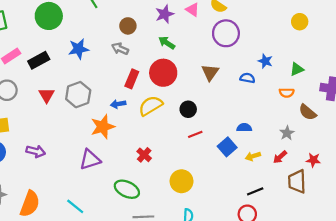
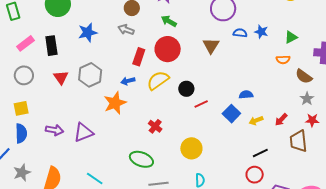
black rectangle: (39, 60) -> (51, 46), turned -66
blue semicircle: (247, 78) -> (240, 33), moved
black circle: (188, 109) -> (186, 89), moved
gray star: (287, 133) -> (307, 99), moved
purple triangle: (90, 160) -> (83, 132), moved

